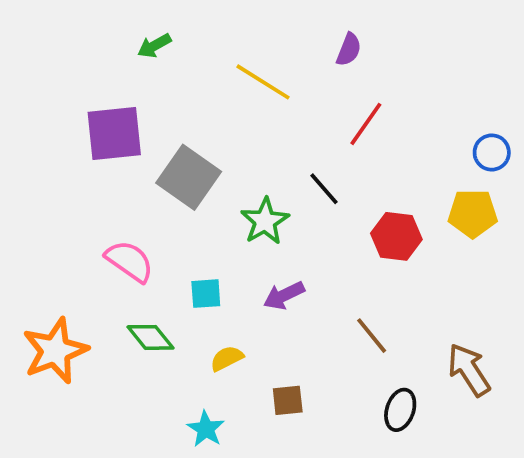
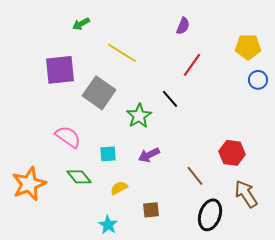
yellow line: (263, 82) -> (122, 53), moved
yellow pentagon: (473, 214) -> (248, 47), moved
red hexagon: (396, 236) -> (232, 153), moved
black ellipse: (400, 410) -> (210, 215), size x1.4

